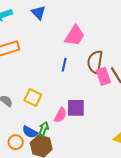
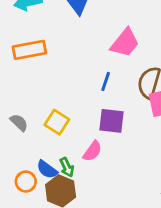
purple square: (76, 108) -> (112, 121), moved
green arrow: (44, 129) -> (67, 167), turned 128

